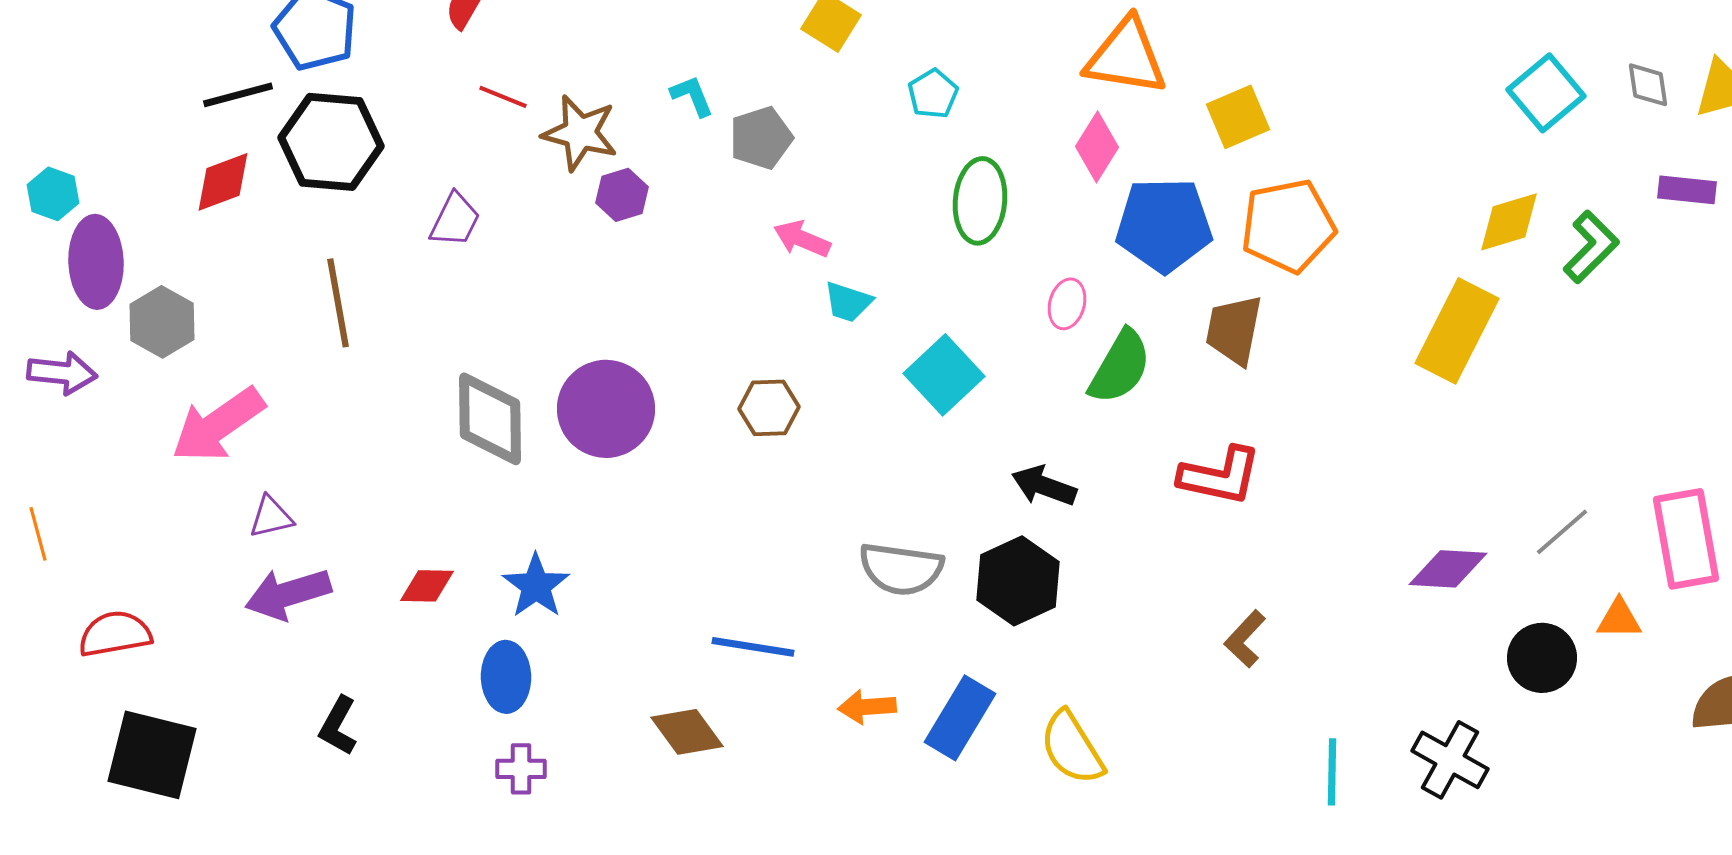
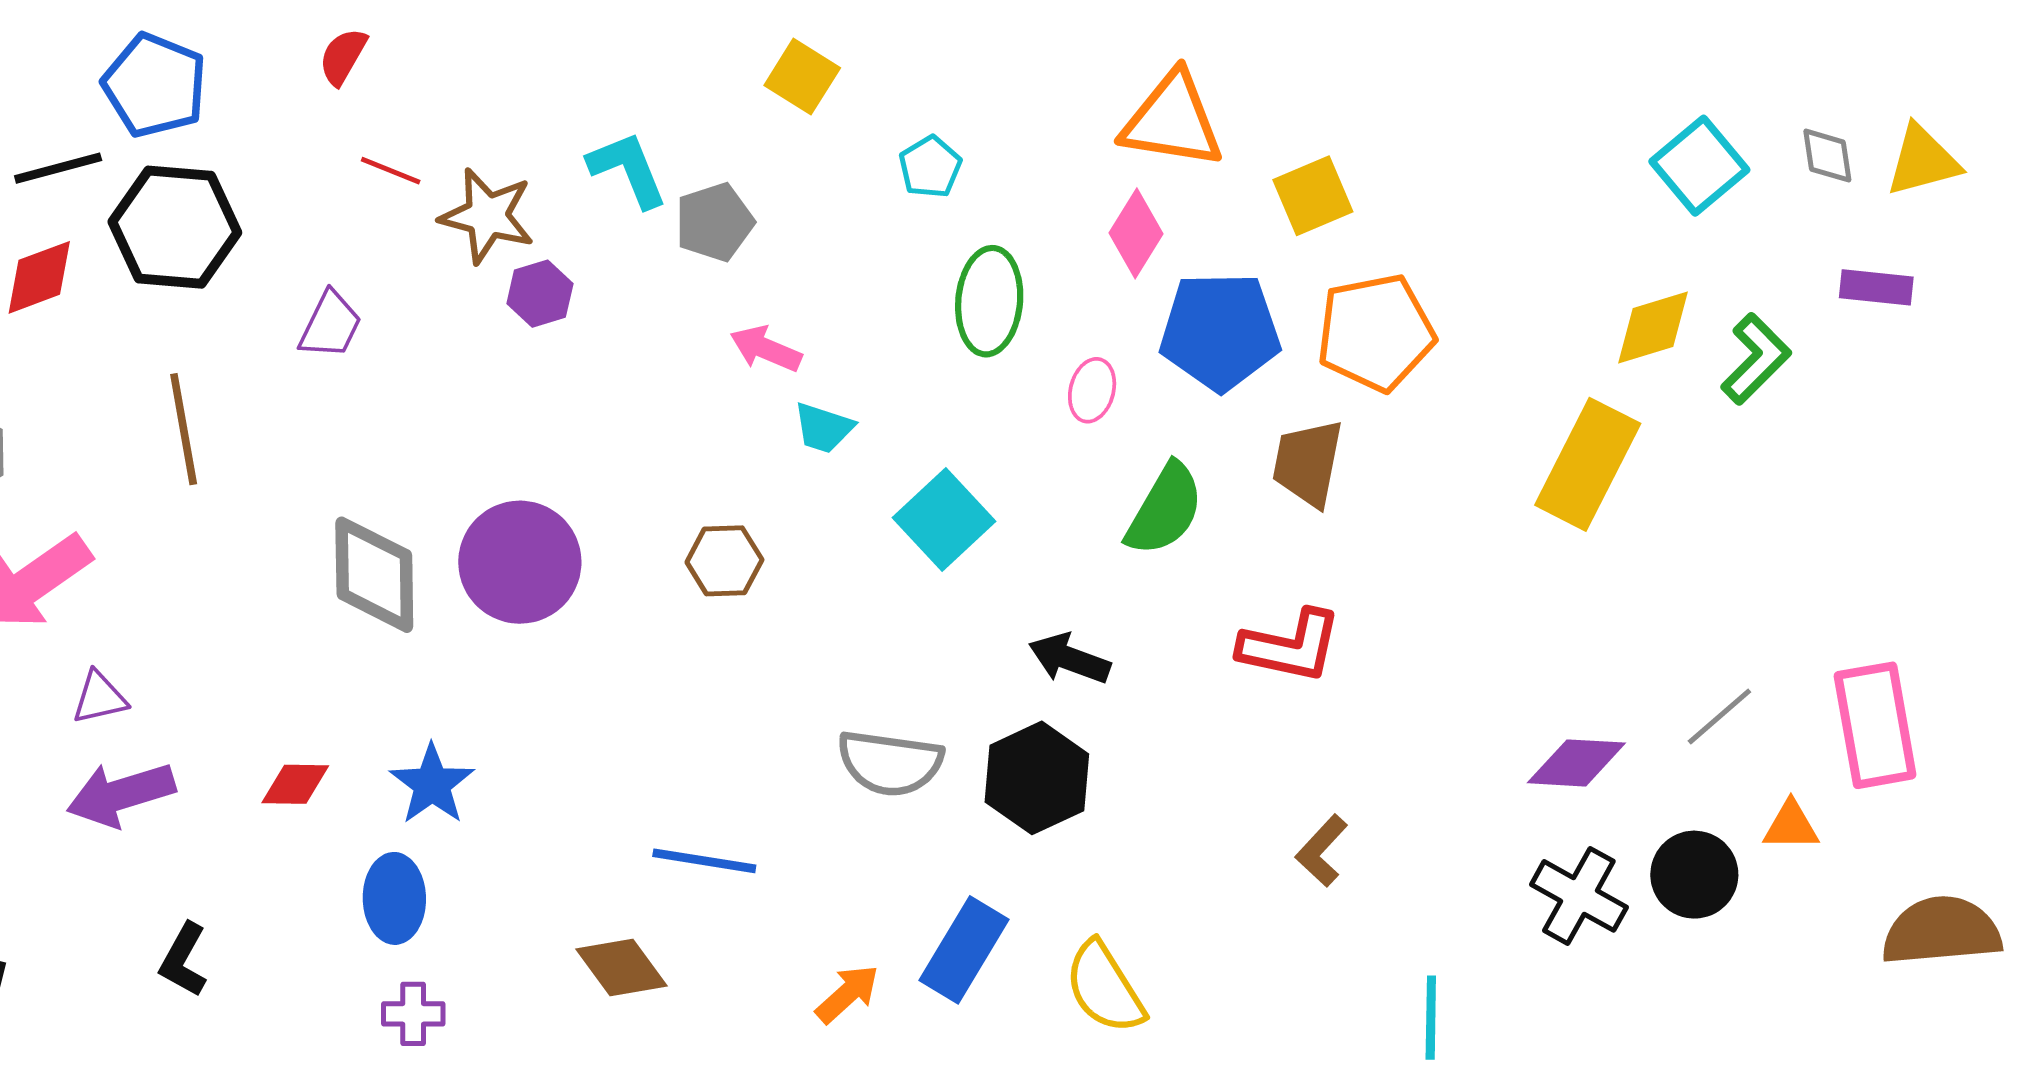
cyan L-shape: (692, 96) -> (628, 169), size x1.5
pink ellipse: (1067, 304) -> (1092, 390), moved
orange arrow: (867, 707) -> (847, 994), moved, turned 142
black cross: (1450, 760) -> (1579, 896), moved

